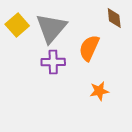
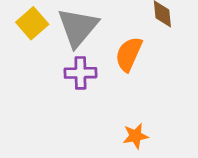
orange star: (99, 91) -> (135, 136), moved

